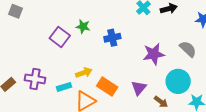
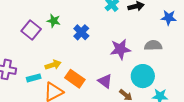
blue cross: (112, 38) -> (81, 32), turned -35
gray semicircle: (188, 49) -> (153, 45), turned -48
purple triangle: (139, 88) -> (105, 81), turned -35

